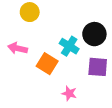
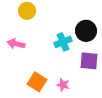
cyan cross: (69, 46) -> (63, 42), turned 36
orange square: (47, 64) -> (37, 82), moved

